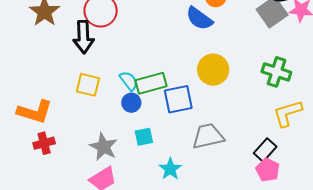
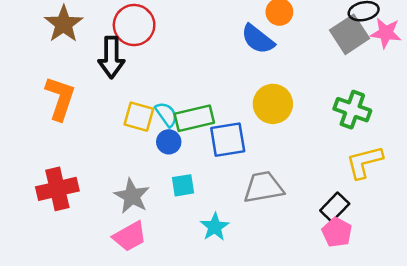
yellow square: (88, 85) -> (139, 117), moved
orange L-shape: (35, 112) -> (60, 98), moved, turned -90
red cross: (44, 143) -> (57, 189), size x1.5

